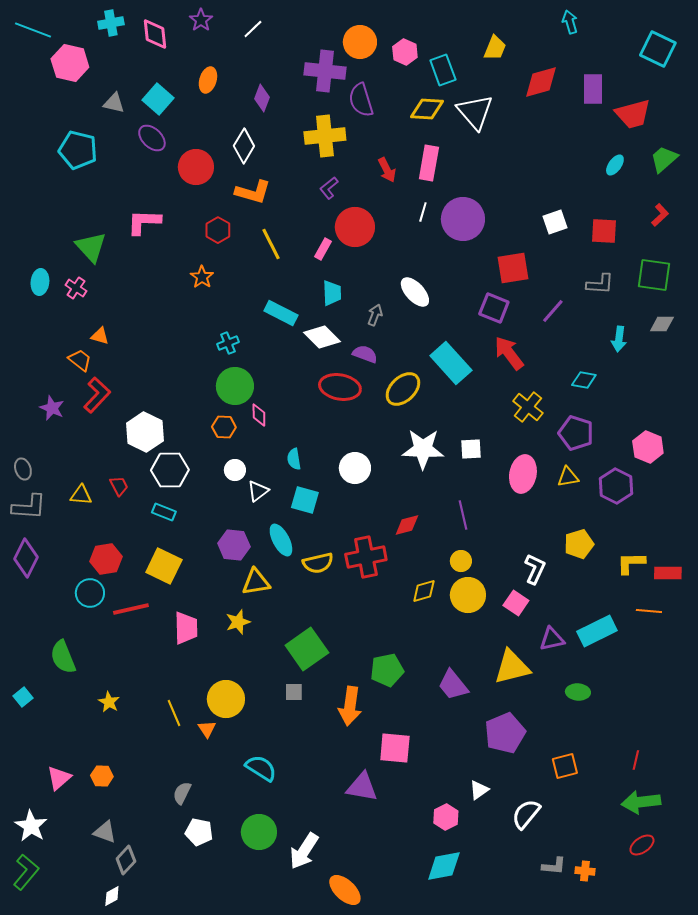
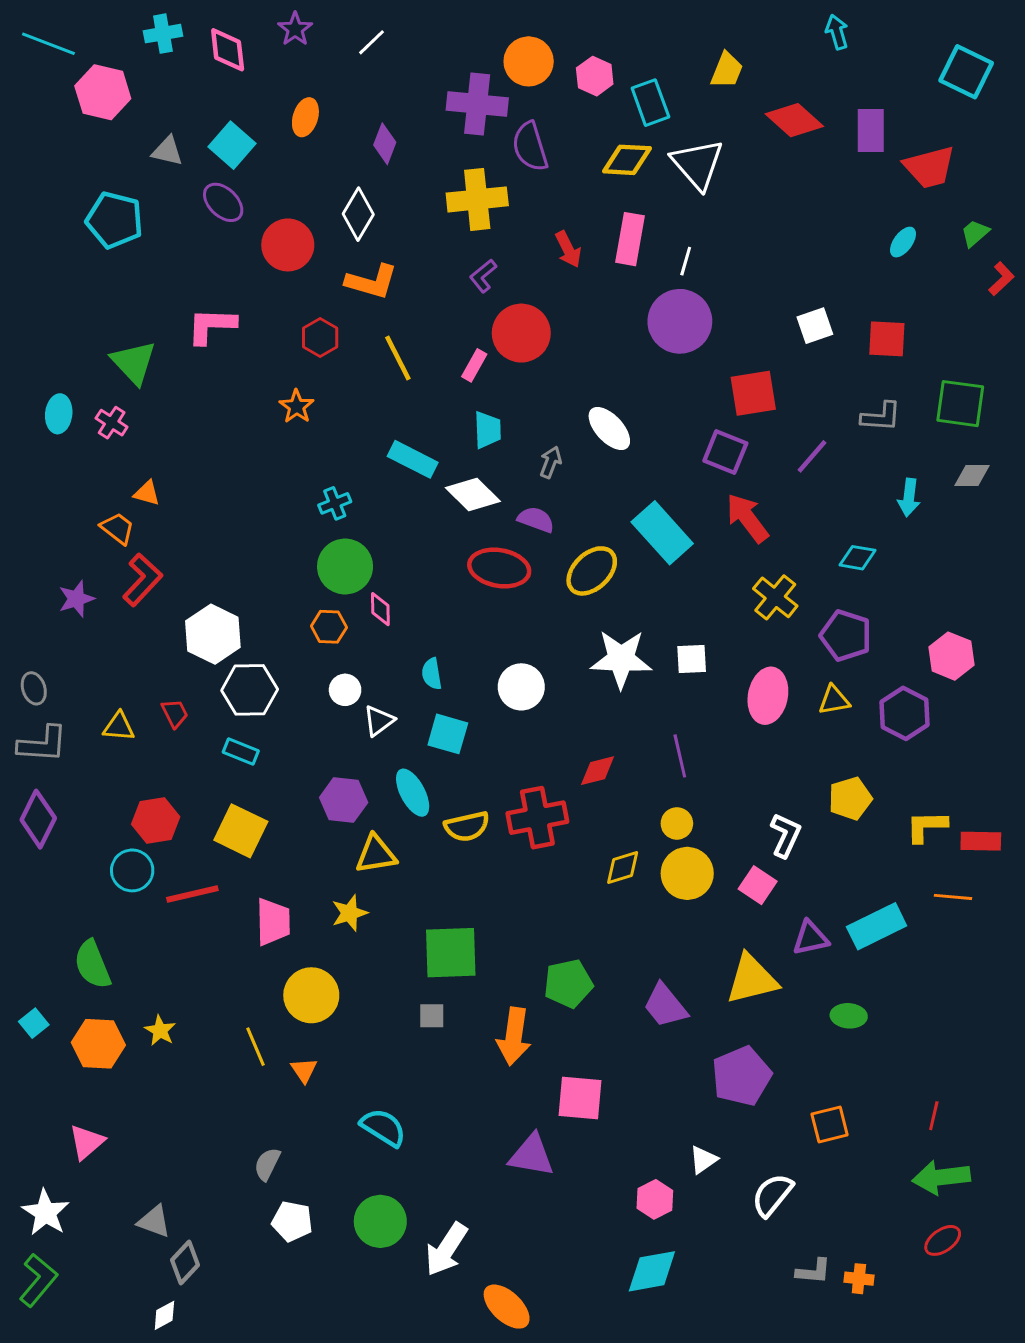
red diamond: (541, 82) -> (794, 120), turned 57
green trapezoid: (664, 159) -> (975, 233), size x0.7
white line: (423, 212) -> (686, 261), moved
red L-shape: (660, 215) -> (1001, 279), moved
purple star: (52, 408) -> (76, 599), turned 30
green square: (307, 649) -> (451, 953), turned 33
yellow circle: (226, 699) -> (311, 995), moved
orange hexagon: (102, 776) -> (98, 1044), moved, size x1.6

